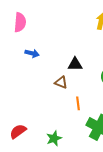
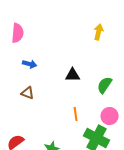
brown triangle: (61, 82) -> (28, 93), moved

